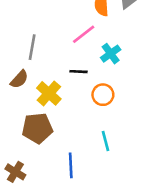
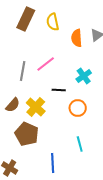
pink line: (84, 34) -> (46, 64), moved
brown semicircle: (19, 79) -> (13, 105), moved
brown pentagon: (37, 128) -> (27, 134), turned 30

